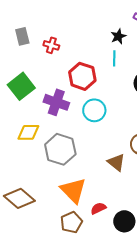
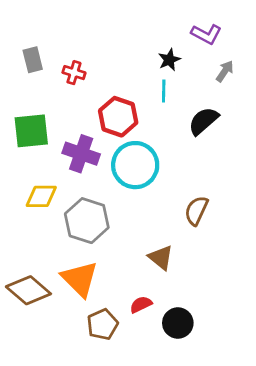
green square: (21, 86) -> (31, 131), turned 32
cyan circle: (94, 110) -> (135, 165), size x1.4
brown triangle: (116, 162) -> (161, 258), moved
orange triangle: (73, 190) -> (80, 279), moved

